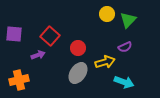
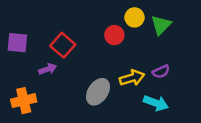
purple semicircle: (125, 47) -> (161, 72), moved
red circle: (78, 48) -> (114, 35), moved

